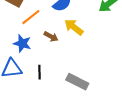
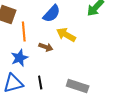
orange line: (31, 17) -> (24, 31), turned -48
blue star: (22, 43) -> (20, 58), turned -30

